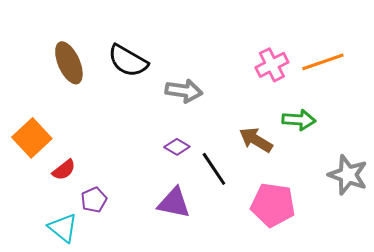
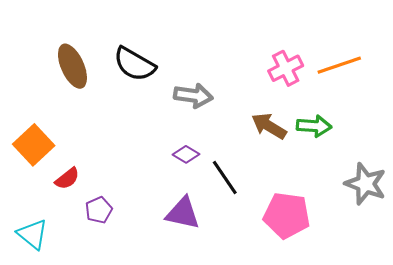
brown arrow: (256, 140) -> (269, 126), moved
cyan triangle: (63, 228) -> (33, 234), moved

